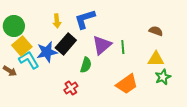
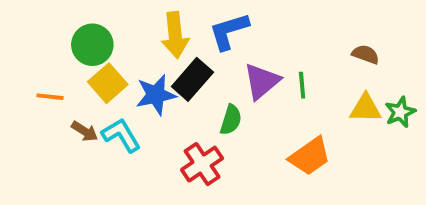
yellow arrow: (57, 21) -> (175, 35), size x1.6
cyan L-shape: (29, 60) -> (121, 135), moved
green star: (163, 77) -> (400, 112), moved
red cross: (71, 88) -> (202, 164), size x1.5

